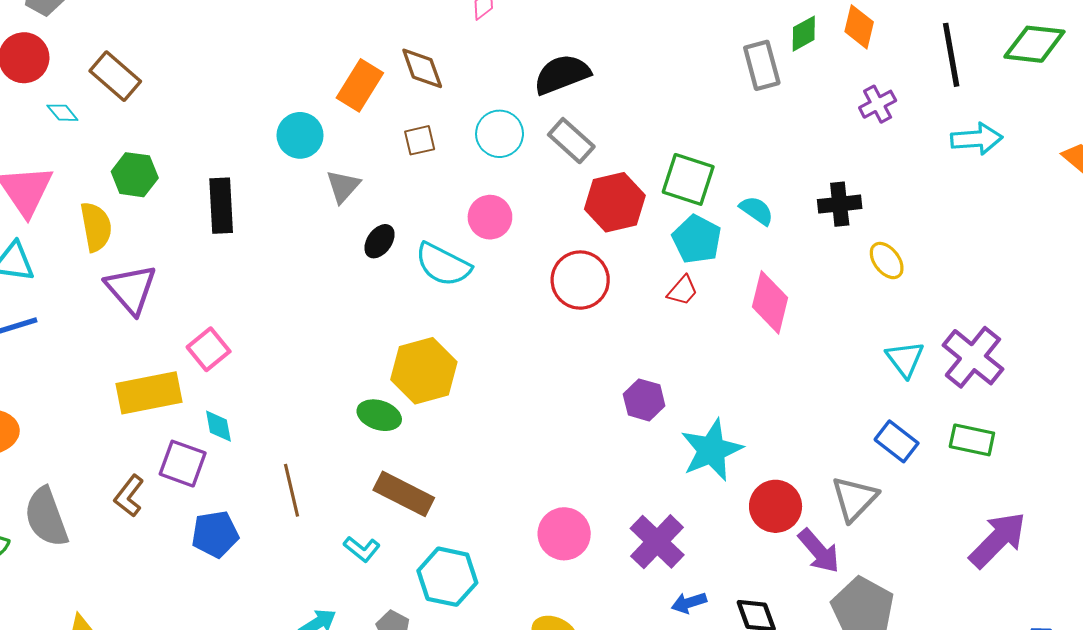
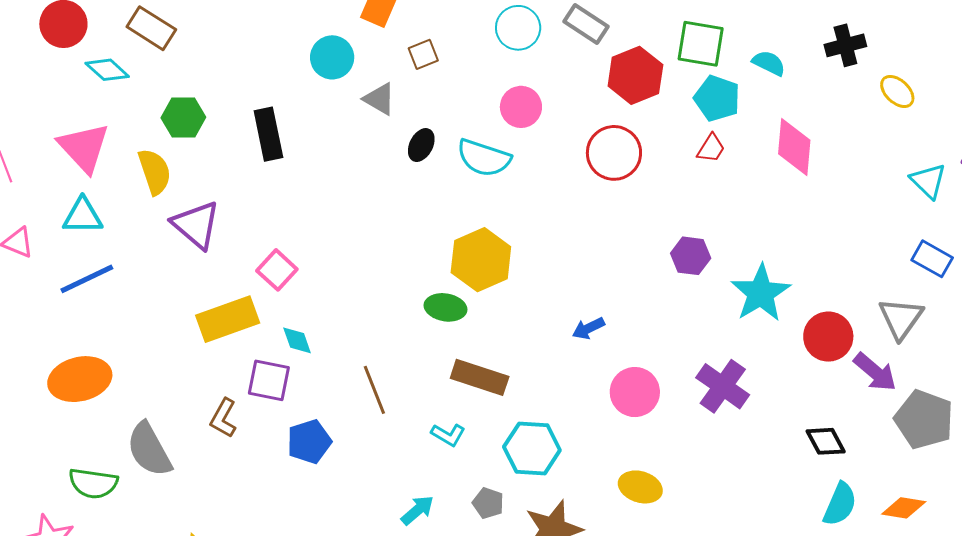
cyan diamond: (62, 113) -> (107, 70), size x1.4
brown square: (420, 140) -> (423, 54), moved
gray triangle: (343, 186) -> (379, 99), turned -33
blue arrow: (689, 603) -> (588, 328), moved

